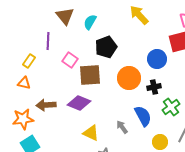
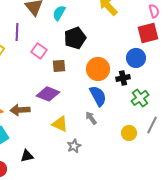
blue circle: (157, 59) -> (136, 58), moved
brown square: (90, 75) -> (59, 66), size x0.6
brown arrow: (46, 105) -> (20, 110), moved
blue semicircle: (143, 116) -> (98, 96), moved

